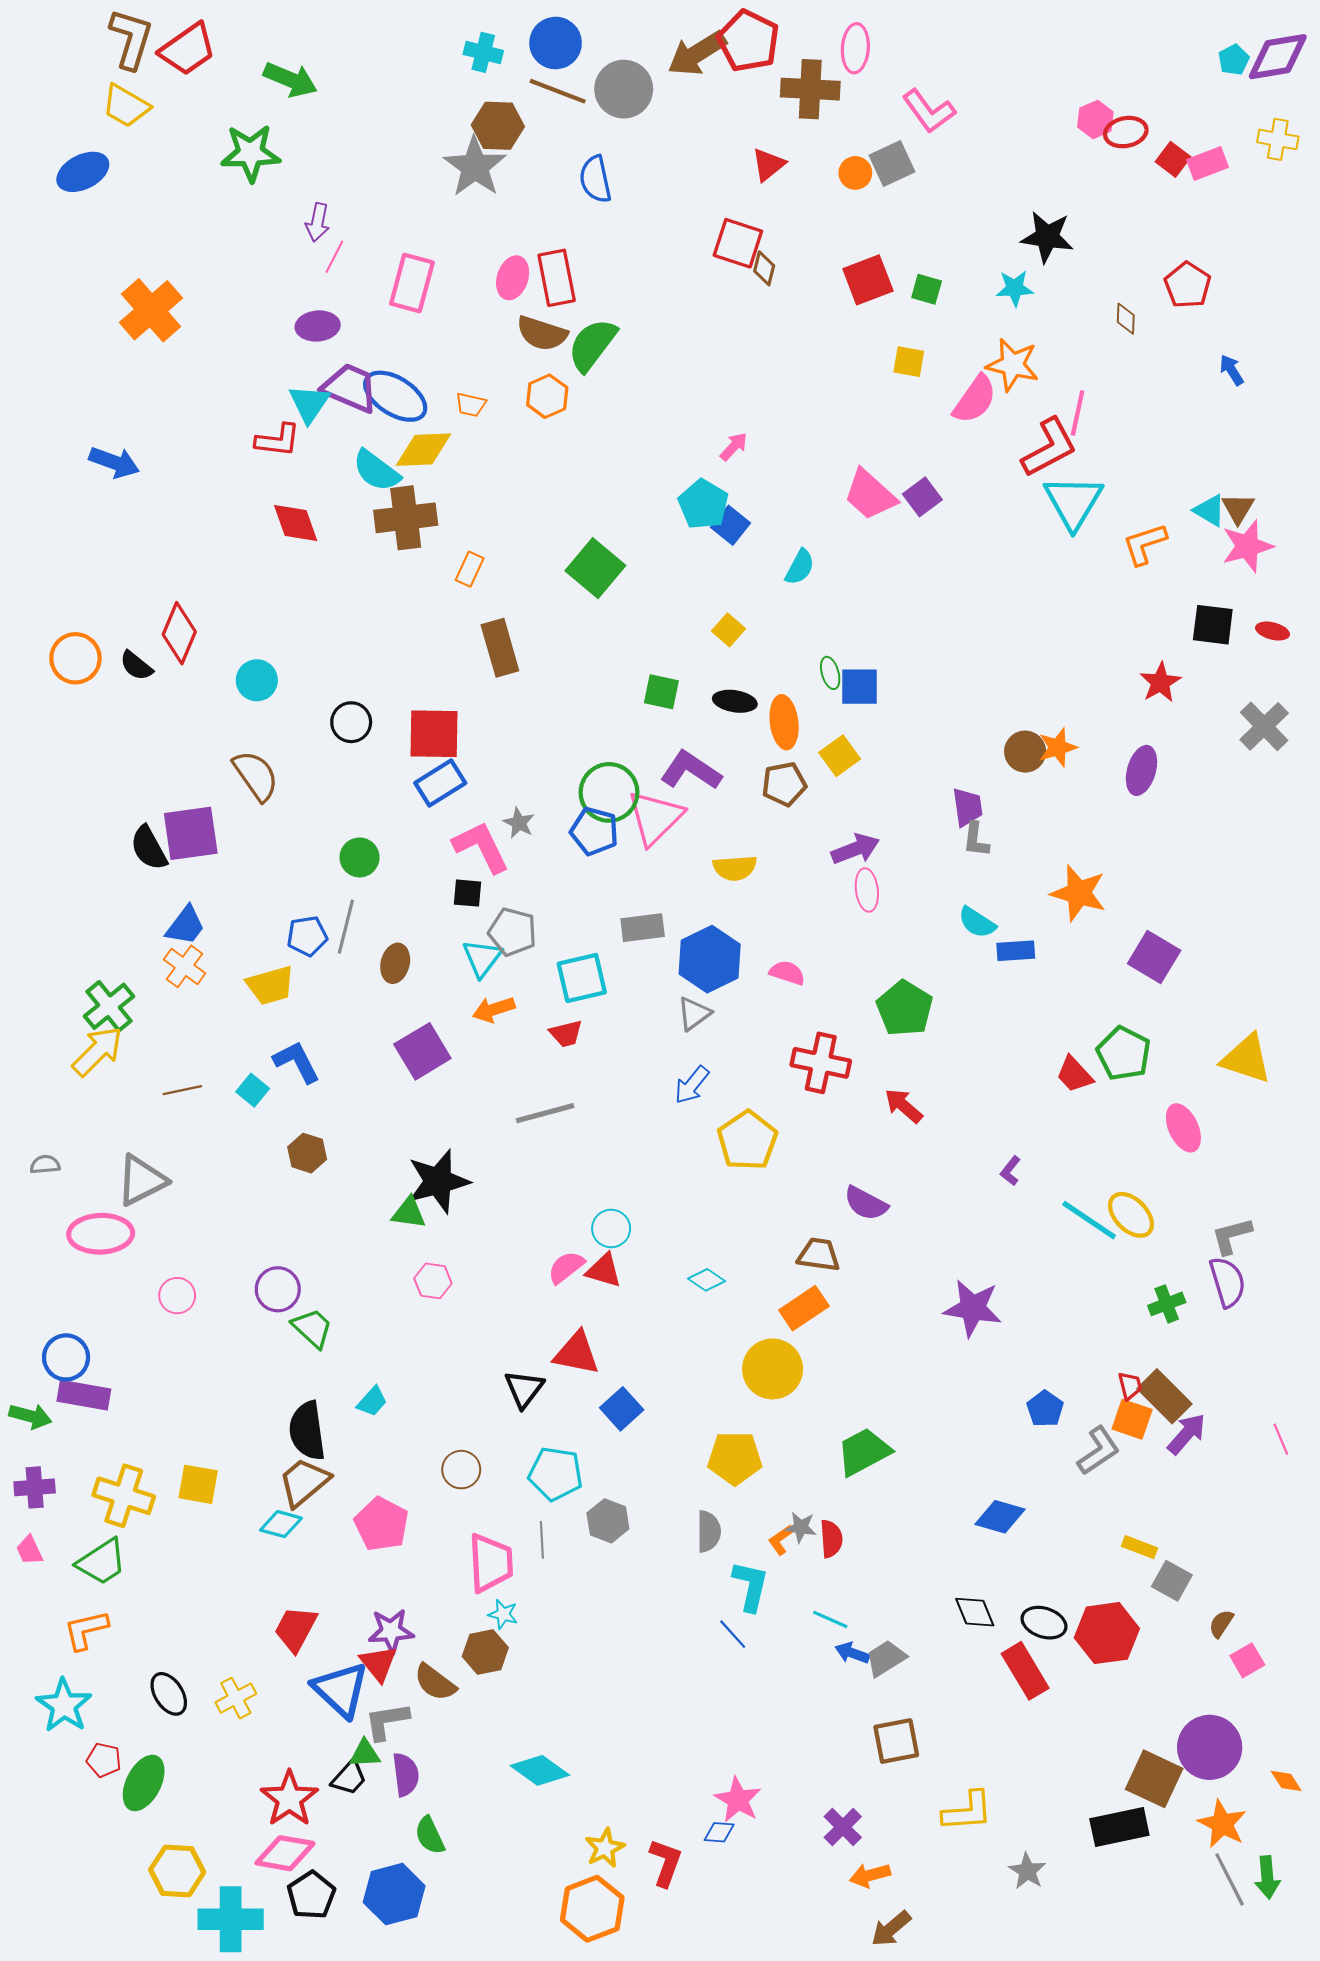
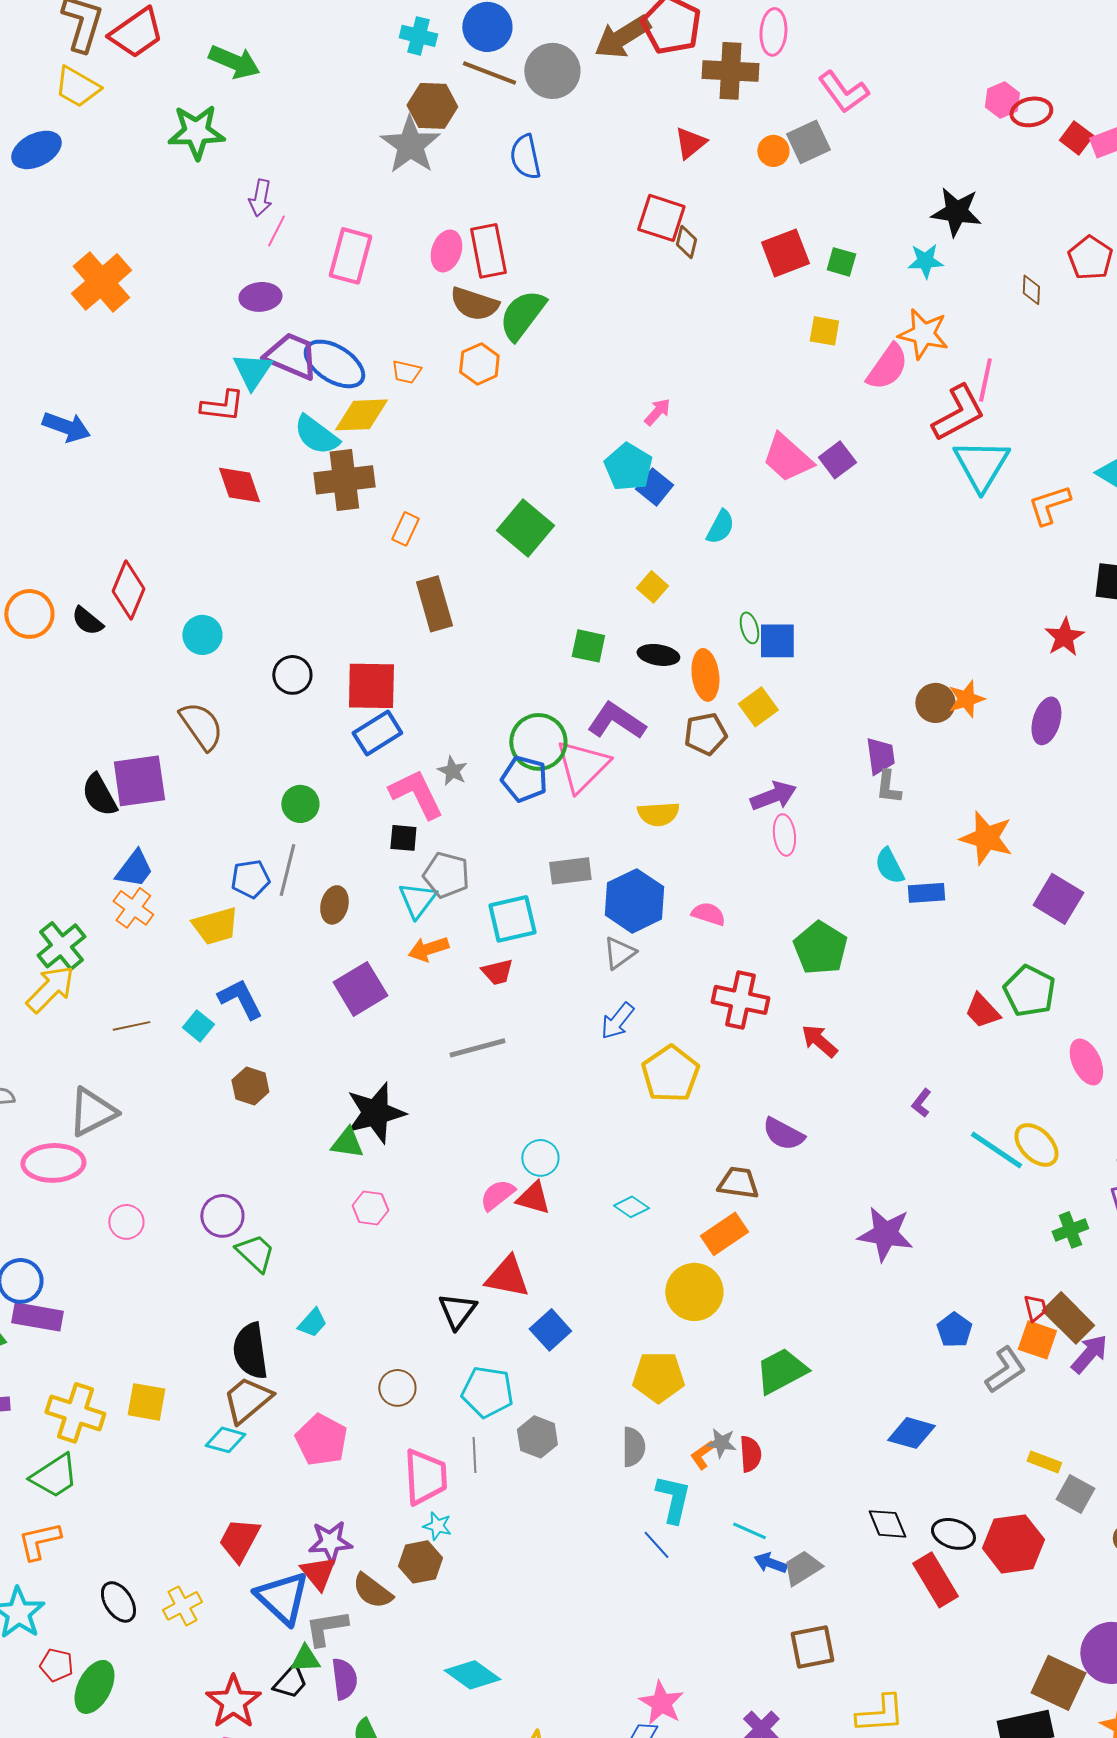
cyan semicircle: (977, 922) -> (889, 866), turned 30

